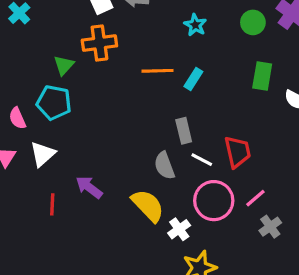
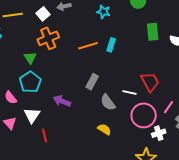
cyan pentagon: (54, 103) -> (30, 82), turned -30
gray rectangle: (184, 131) -> (92, 82), moved, turned 56
purple arrow: (89, 187) -> (62, 101), moved
red line: (52, 204) -> (44, 135), moved
yellow semicircle: (148, 206) -> (104, 129), size x0.6
white cross: (179, 229) -> (159, 133), moved, turned 32

